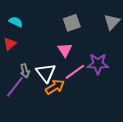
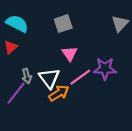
cyan semicircle: (16, 22) -> (17, 24), size x1.5
gray square: (72, 23) -> (63, 24), moved

